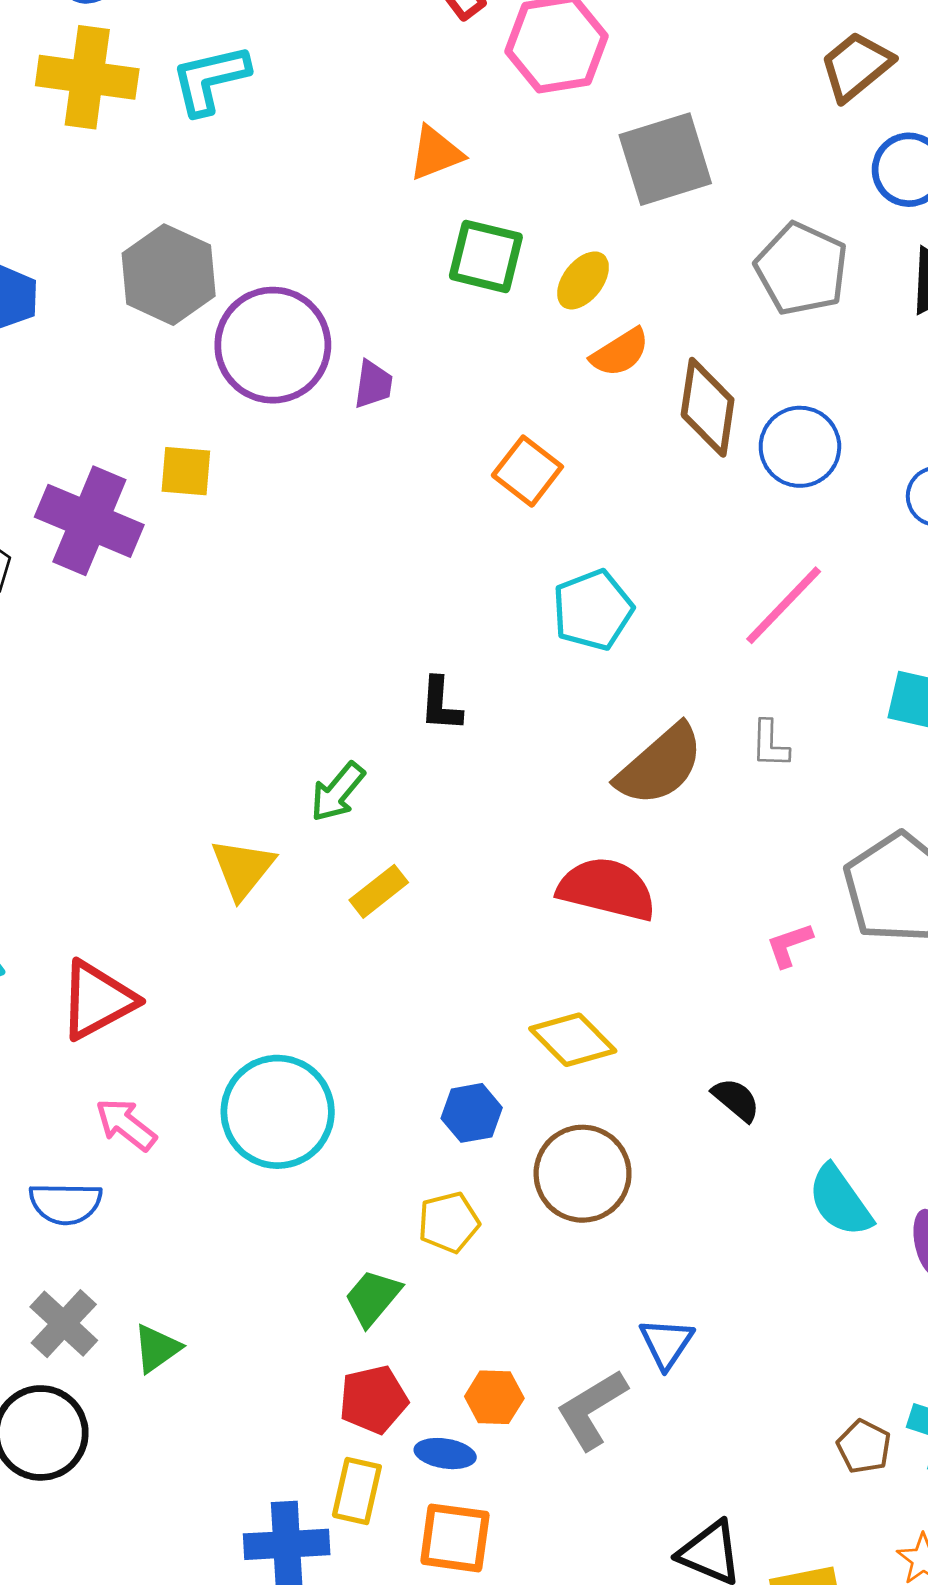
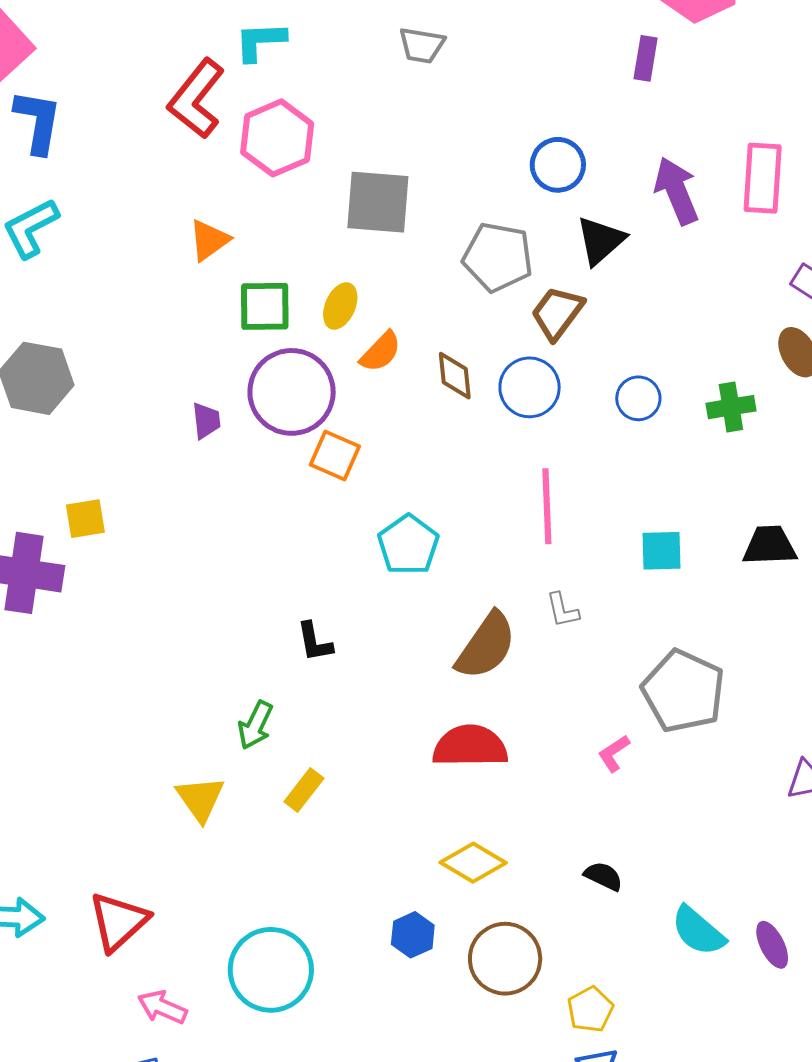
brown trapezoid: (856, 66) -> (557, 313), moved
gray square: (665, 159) -> (378, 202), turned 36
purple circle: (273, 345) -> (292, 392), moved
brown diamond: (708, 407) -> (455, 376), size x0.7
pink line: (784, 605) -> (547, 506), turned -32
yellow pentagon: (449, 1222) -> (590, 1009), moved

